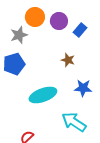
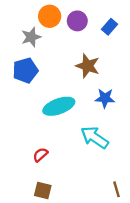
blue rectangle: (80, 30) -> (110, 27), moved
brown star: (68, 60) -> (88, 66), size x1.5

